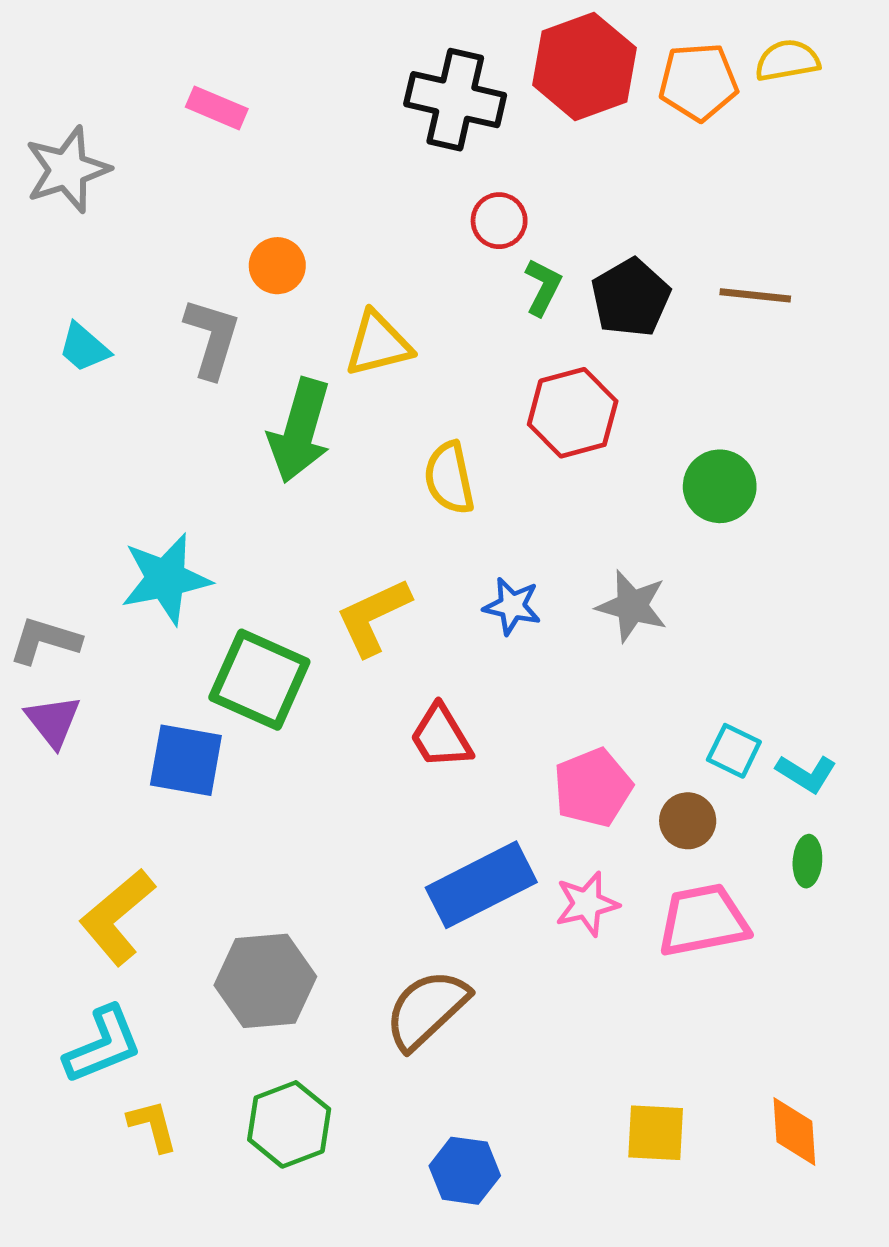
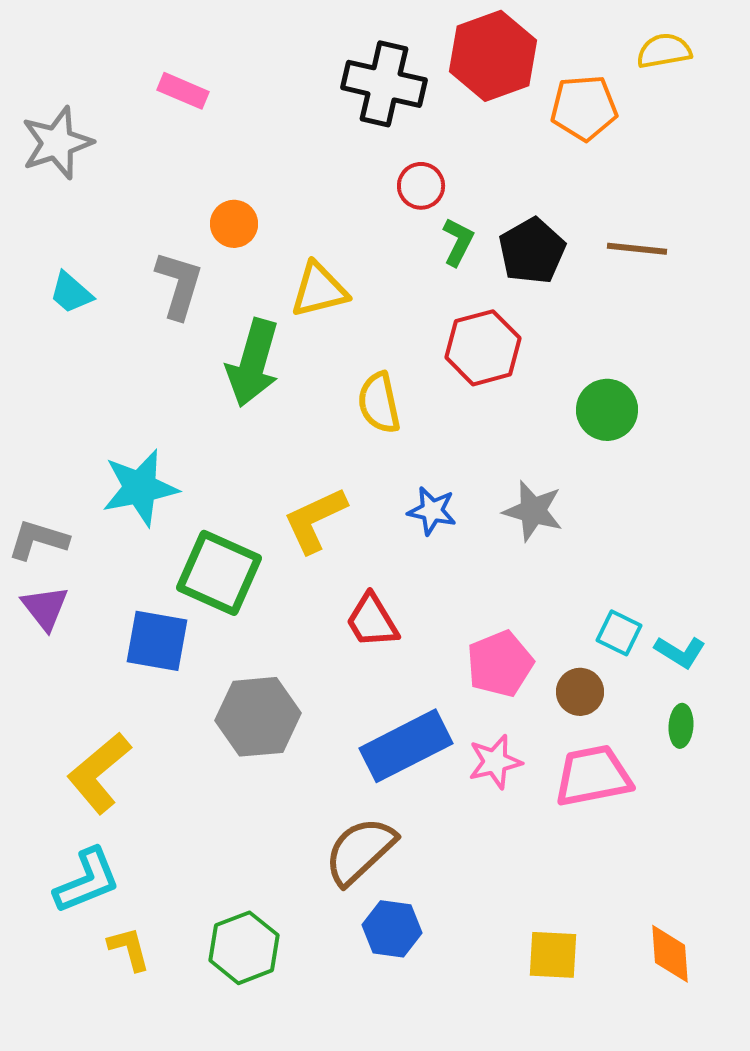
orange pentagon: (698, 82) -> (584, 108), moved
gray hexagon: (265, 981) -> (258, 717), moved
blue hexagon: (465, 1171) -> (392, 929), moved

